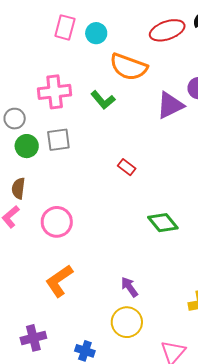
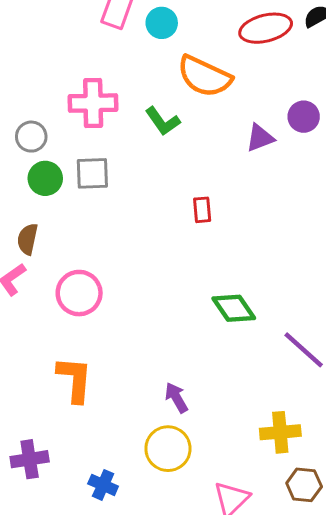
purple triangle: (170, 105) -> (260, 138), size x0.7
red rectangle: (127, 167) -> (202, 210), moved, turned 42
orange L-shape: (59, 281) -> (75, 379), turned 124

